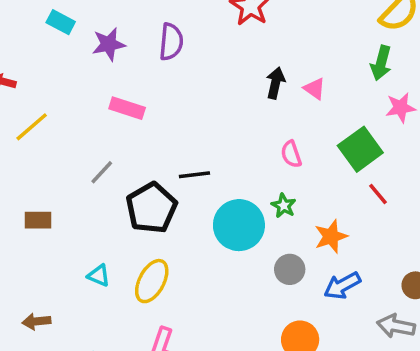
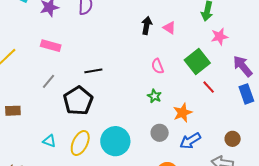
pink rectangle: (127, 108) -> (51, 46), moved
black line: (194, 175) -> (93, 71), moved
cyan circle: (239, 225) -> (115, 141), moved

